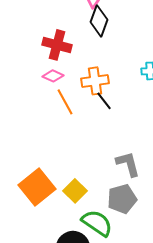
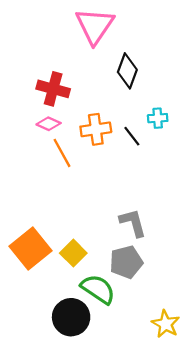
black diamond: (99, 21) -> (127, 71), moved
black line: (104, 101) -> (132, 136), moved

